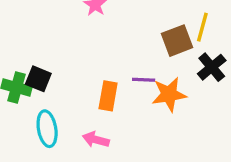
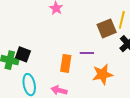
orange star: (169, 94) -> (102, 74), moved

